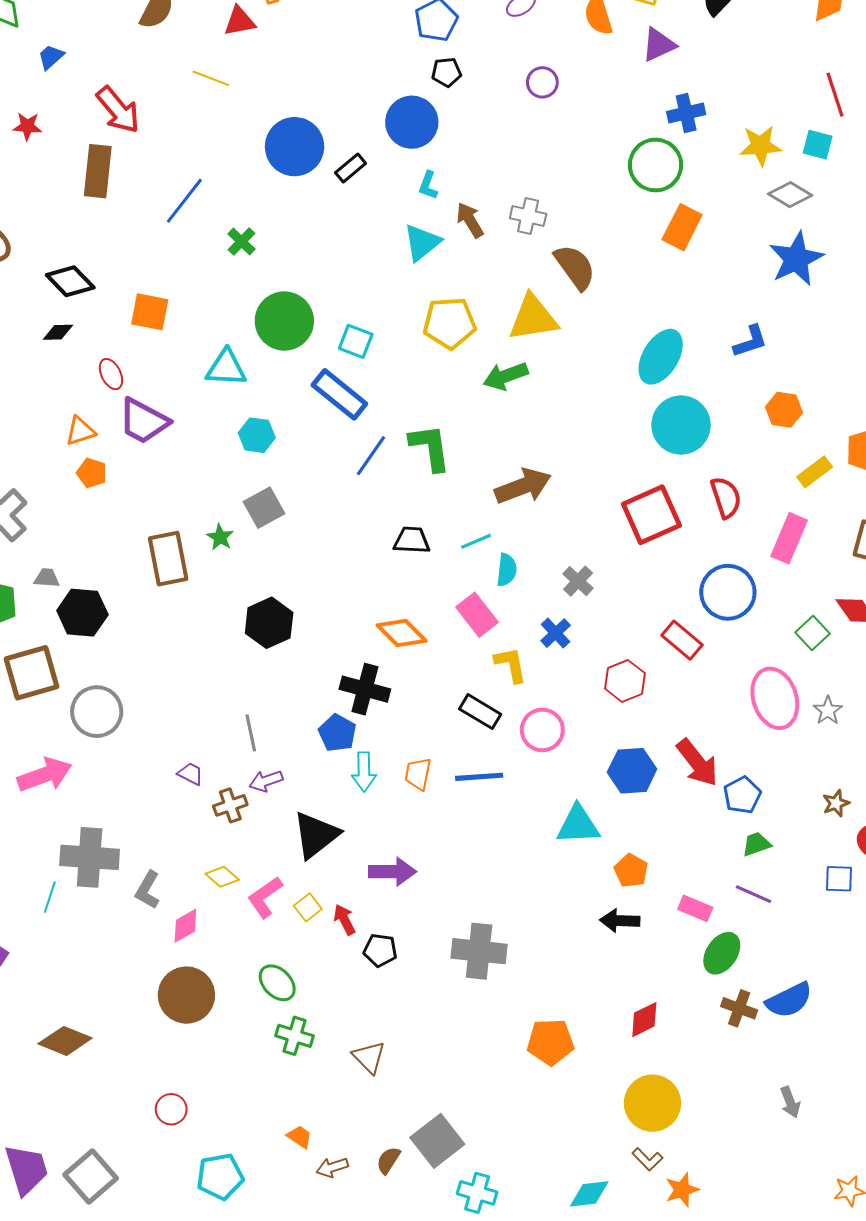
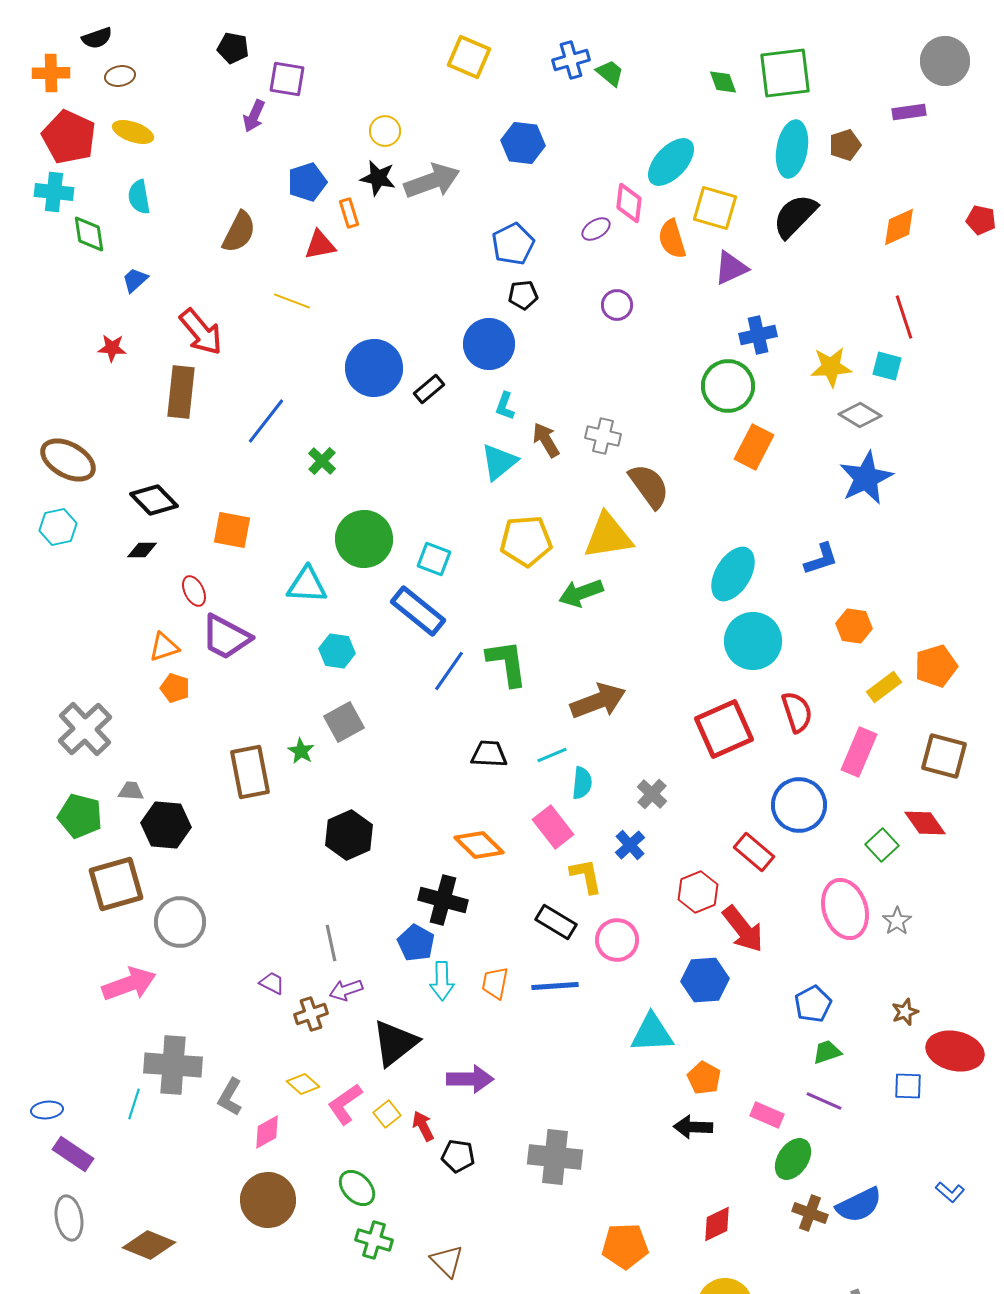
red arrow: (697, 763) -> (743, 929), moved

